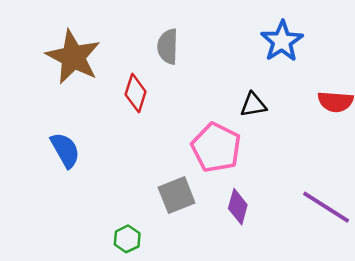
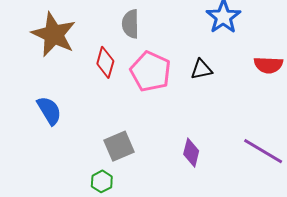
pink pentagon: (216, 147) -> (150, 71), moved
gray square: (177, 195) -> (119, 146), moved

